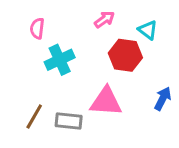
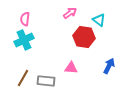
cyan cross: (60, 60) -> (24, 40), moved
pink triangle: (106, 102) -> (71, 68), size x0.6

